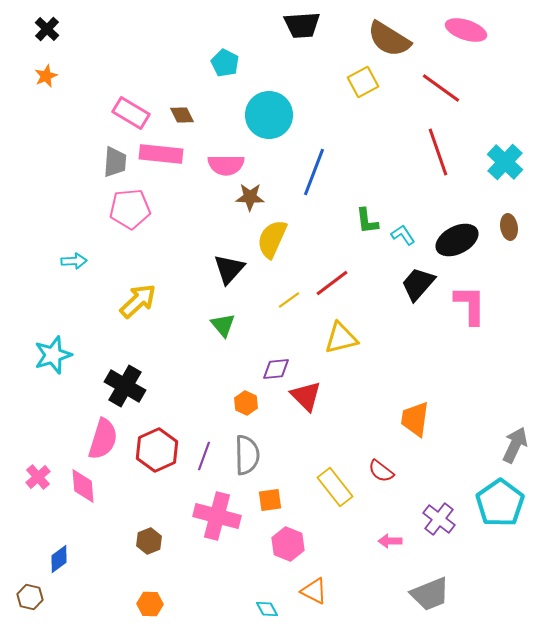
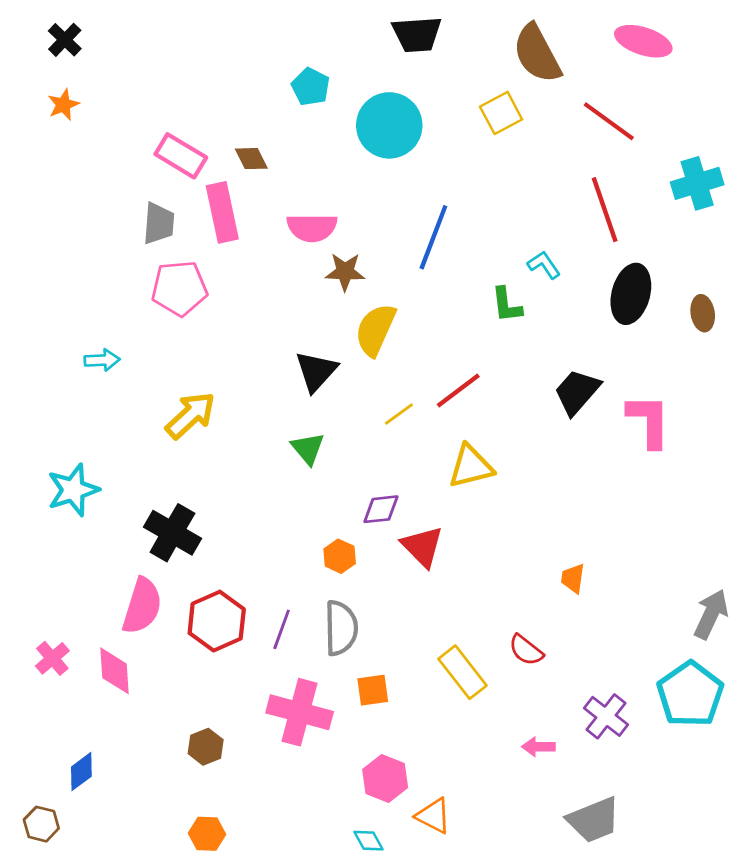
brown semicircle: (389, 39) -> (537, 54), turned 30
cyan circle: (269, 115) -> (389, 125), moved
pink rectangle: (161, 154) -> (222, 212), turned 72
cyan cross: (505, 162) -> (697, 183), moved, turned 30
cyan L-shape: (403, 235) -> (544, 265), moved
black ellipse: (457, 240) -> (631, 294), moved, turned -48
orange trapezoid: (415, 419) -> (573, 578), size x0.6
pink hexagon: (288, 544) -> (385, 778), moved

